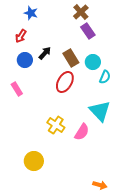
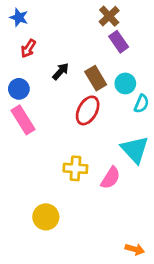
blue star: (31, 13) -> (19, 17), moved
blue circle: (25, 60) -> (19, 89), moved
pink rectangle: (17, 89) -> (23, 120), size x1.5
yellow cross: (56, 125) -> (75, 168), turned -30

